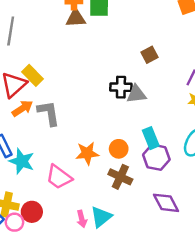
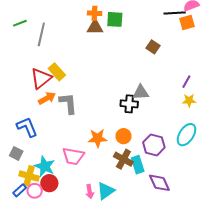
brown square: (149, 55) -> (153, 47), moved, turned -32
black cross: (121, 87) -> (129, 104), moved
cyan rectangle: (151, 138) -> (138, 165), moved
cyan star: (22, 161) -> (45, 166), moved
pink trapezoid: (59, 177) -> (73, 156), turned -30

